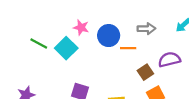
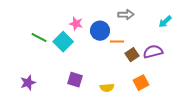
gray arrow: (146, 29) -> (126, 15), moved
brown square: (145, 72) -> (132, 55), moved

